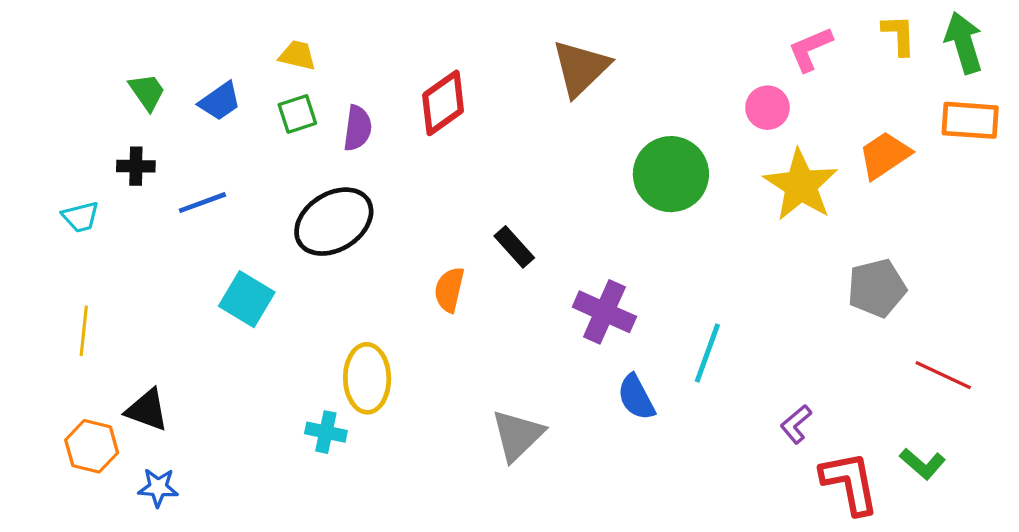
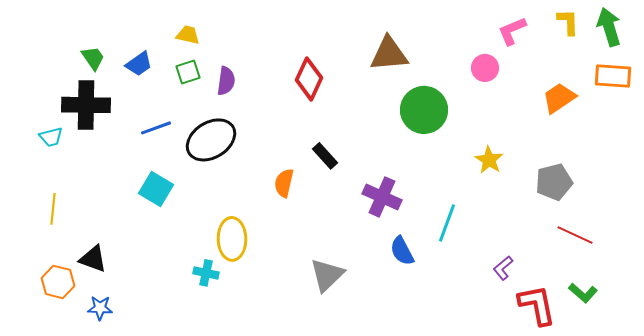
brown triangle: (581, 68) -> (389, 54), moved, turned 39
red diamond: (443, 103) -> (309, 79), moved, turned -30
black cross: (136, 166) -> (86, 105), size x2.0
yellow star: (801, 185) -> (489, 160), moved, size x0.6
blue line: (202, 203) -> (156, 128), moved
red line: (943, 375) -> (575, 235), moved

